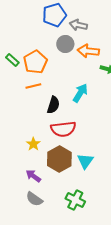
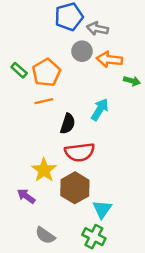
yellow star: (33, 144) -> (44, 170), size x1.5
cyan triangle: (85, 161) -> (102, 209), moved
purple arrow: (33, 176) -> (26, 196), moved

